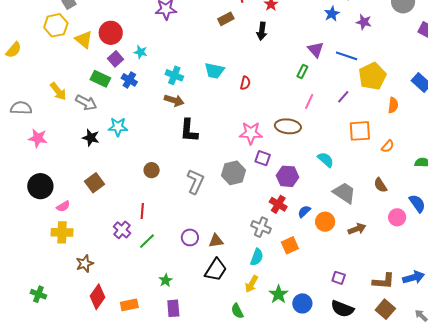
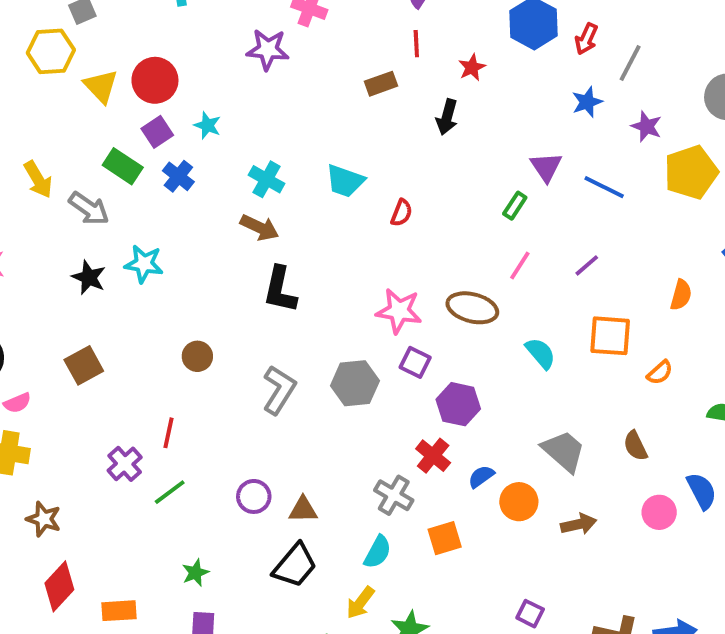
yellow pentagon: (372, 76) -> (691, 172), moved
cyan semicircle: (326, 160) -> (541, 353), moved
brown star: (85, 264) -> (44, 519), turned 30

